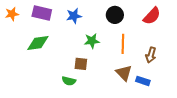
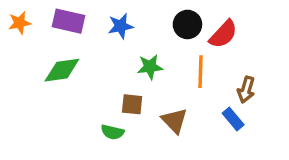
red semicircle: (152, 16) -> (223, 34), moved
brown triangle: (124, 73) -> (174, 121), moved
blue rectangle: (143, 81) -> (233, 119), moved, turned 32

